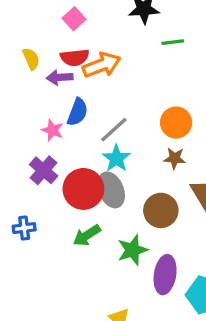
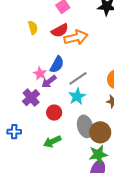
red semicircle: (75, 57) -> (60, 30), turned -30
purple arrow: (60, 77) -> (49, 82), moved, turned -42
red circle: (83, 189) -> (54, 113), size x0.6
gray ellipse: (111, 190) -> (85, 126), moved
green star: (132, 250) -> (98, 154), moved

